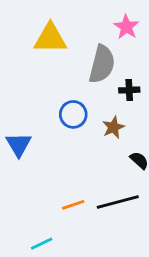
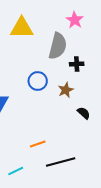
black line: (118, 202) -> (61, 162), moved

